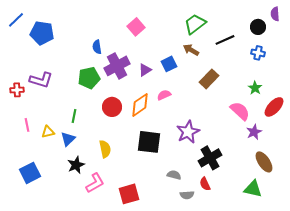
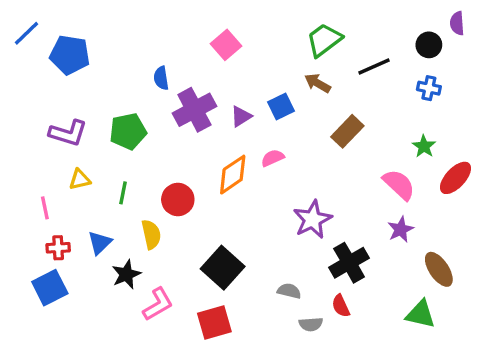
green pentagon: (89, 78) -> (128, 131), moved
red cross: (17, 90) -> (58, 248), moved
red circle: (112, 107) -> (178, 200), moved
yellow triangle: (48, 132) -> (80, 180), moved
purple star: (254, 132) -> (401, 229), moved
blue triangle: (68, 139) -> (100, 243), moved
black square: (149, 142) -> (223, 268), moved, turned 35
yellow semicircle: (105, 149) -> (151, 234), moved

